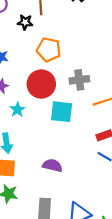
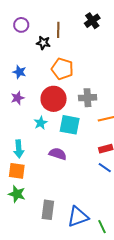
cyan star: (17, 110) -> (41, 123), moved
purple semicircle: (52, 165) -> (58, 154), moved

